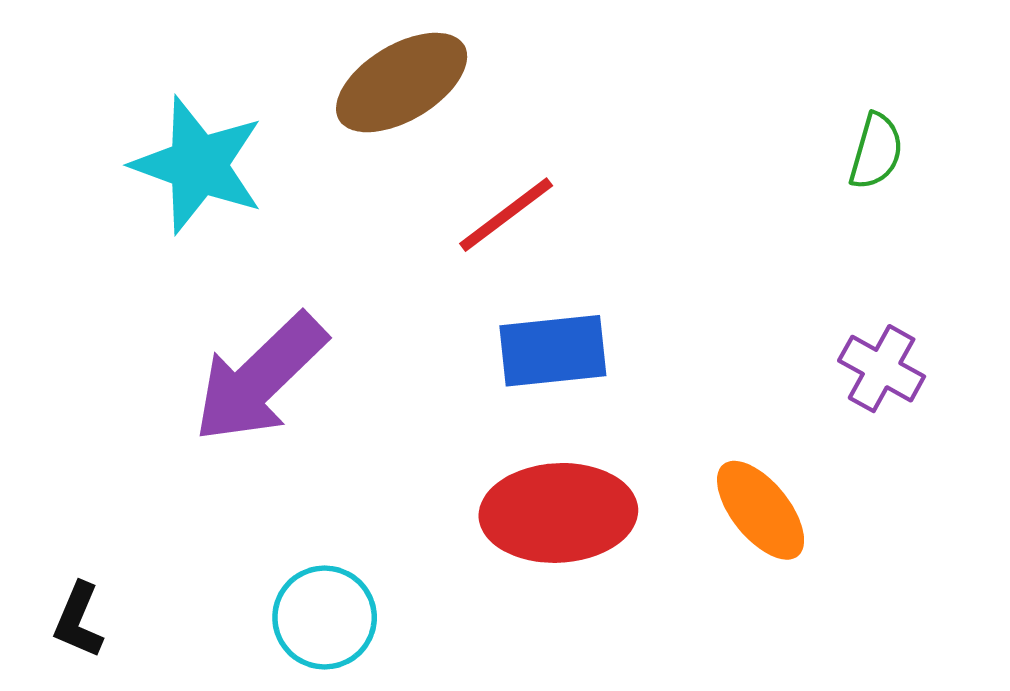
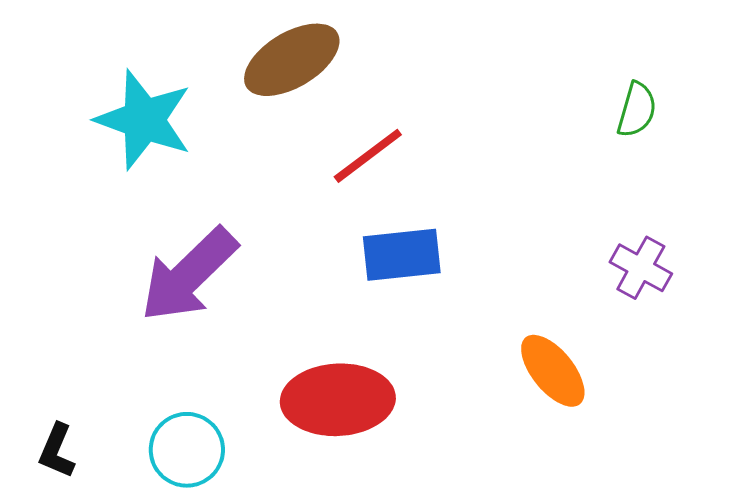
red ellipse: (558, 513) -> (338, 400), moved
cyan circle: (325, 618) -> (187, 450), moved

